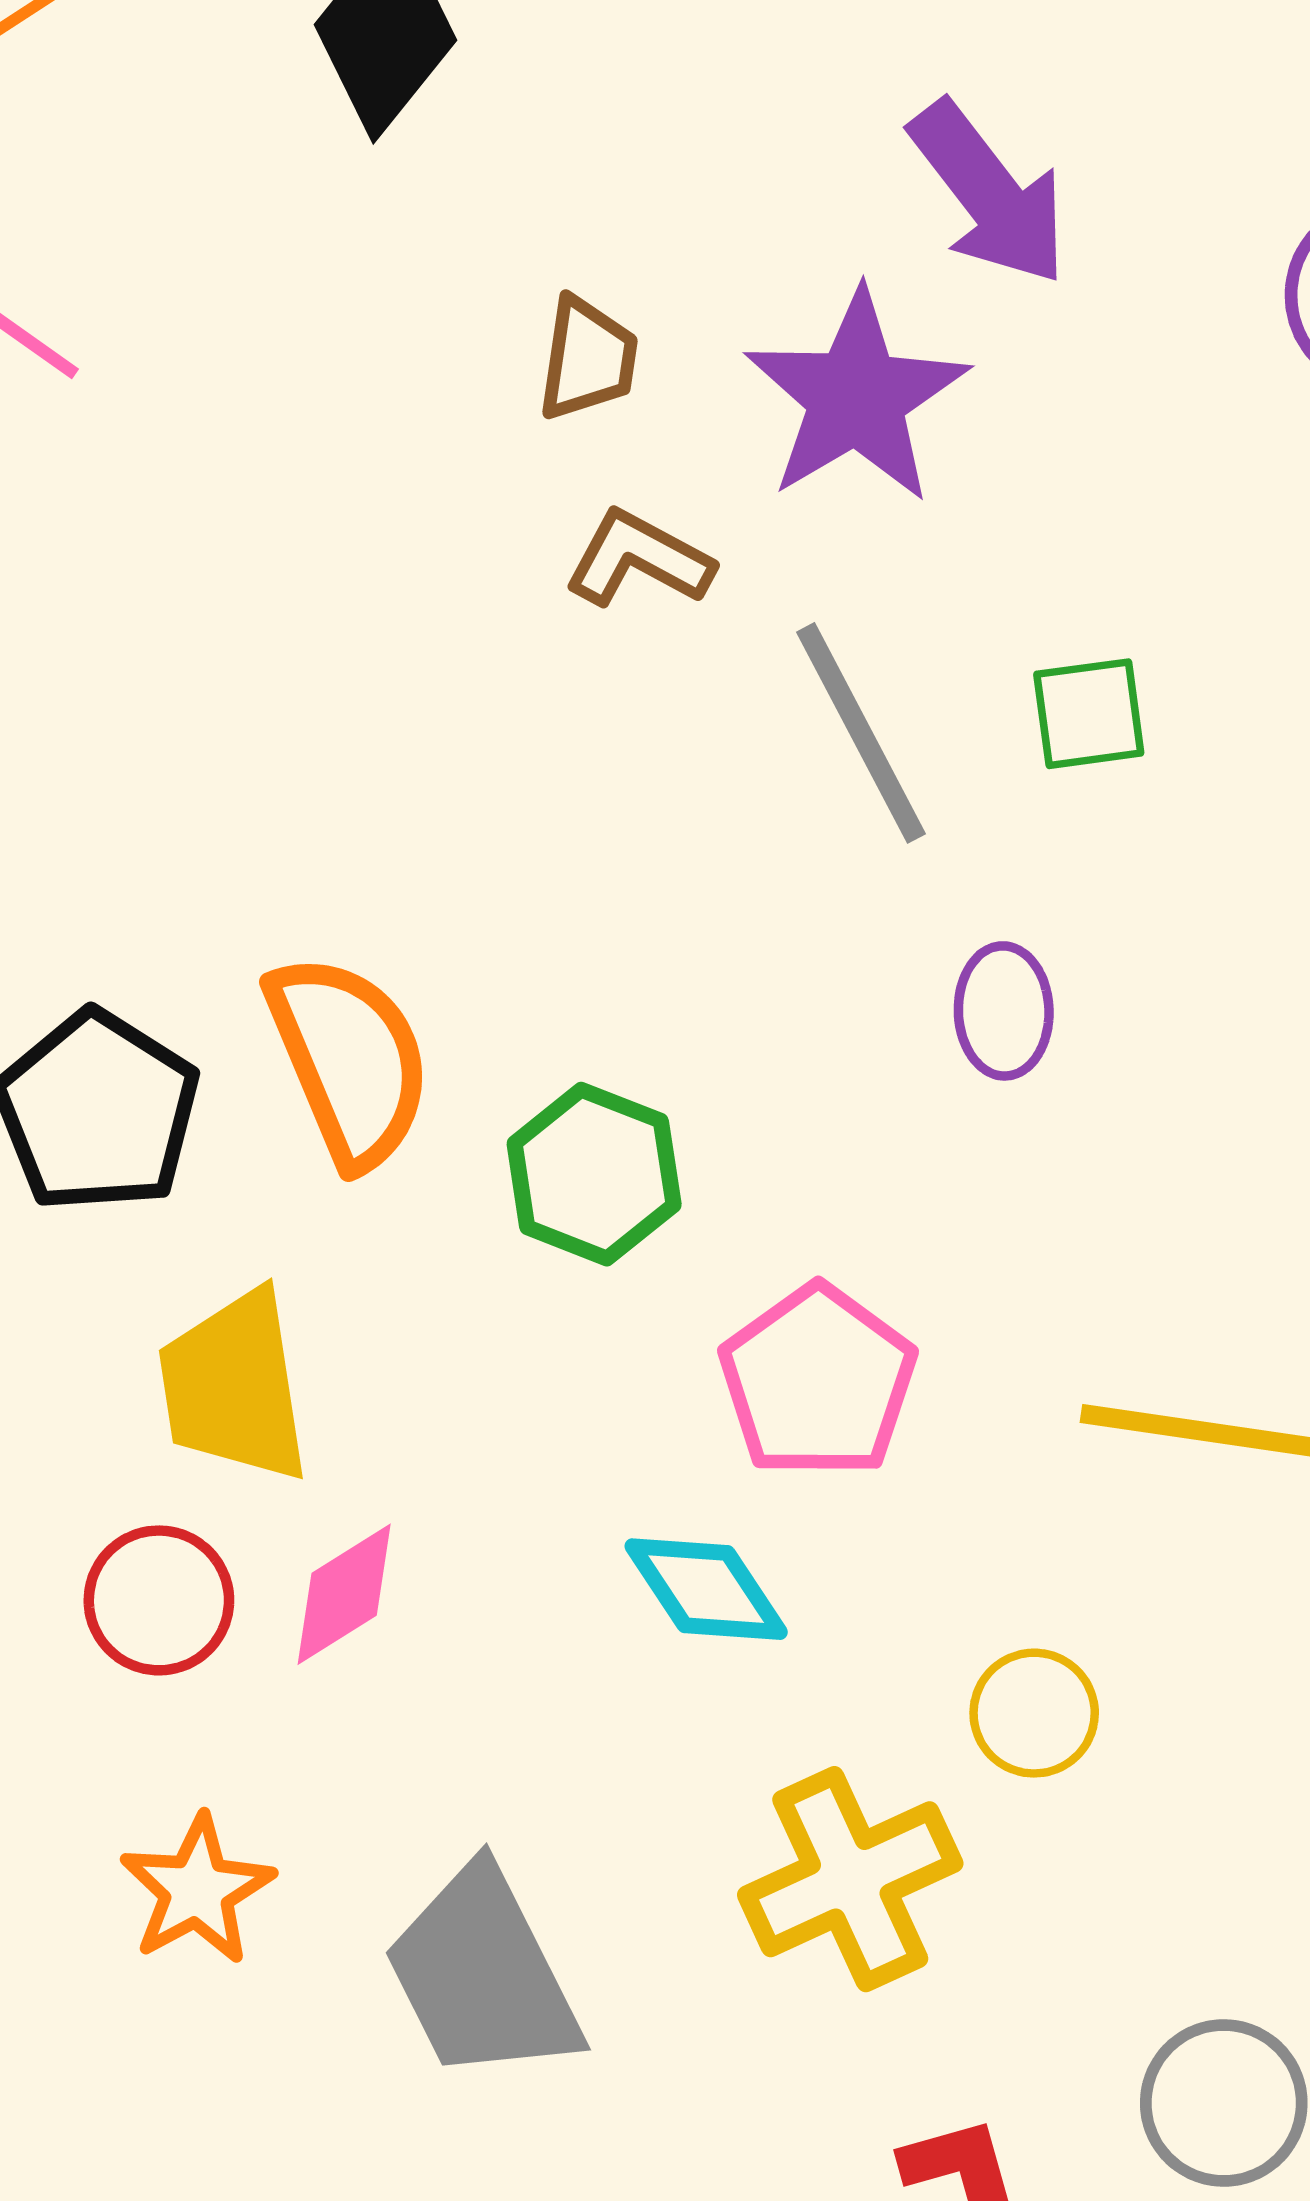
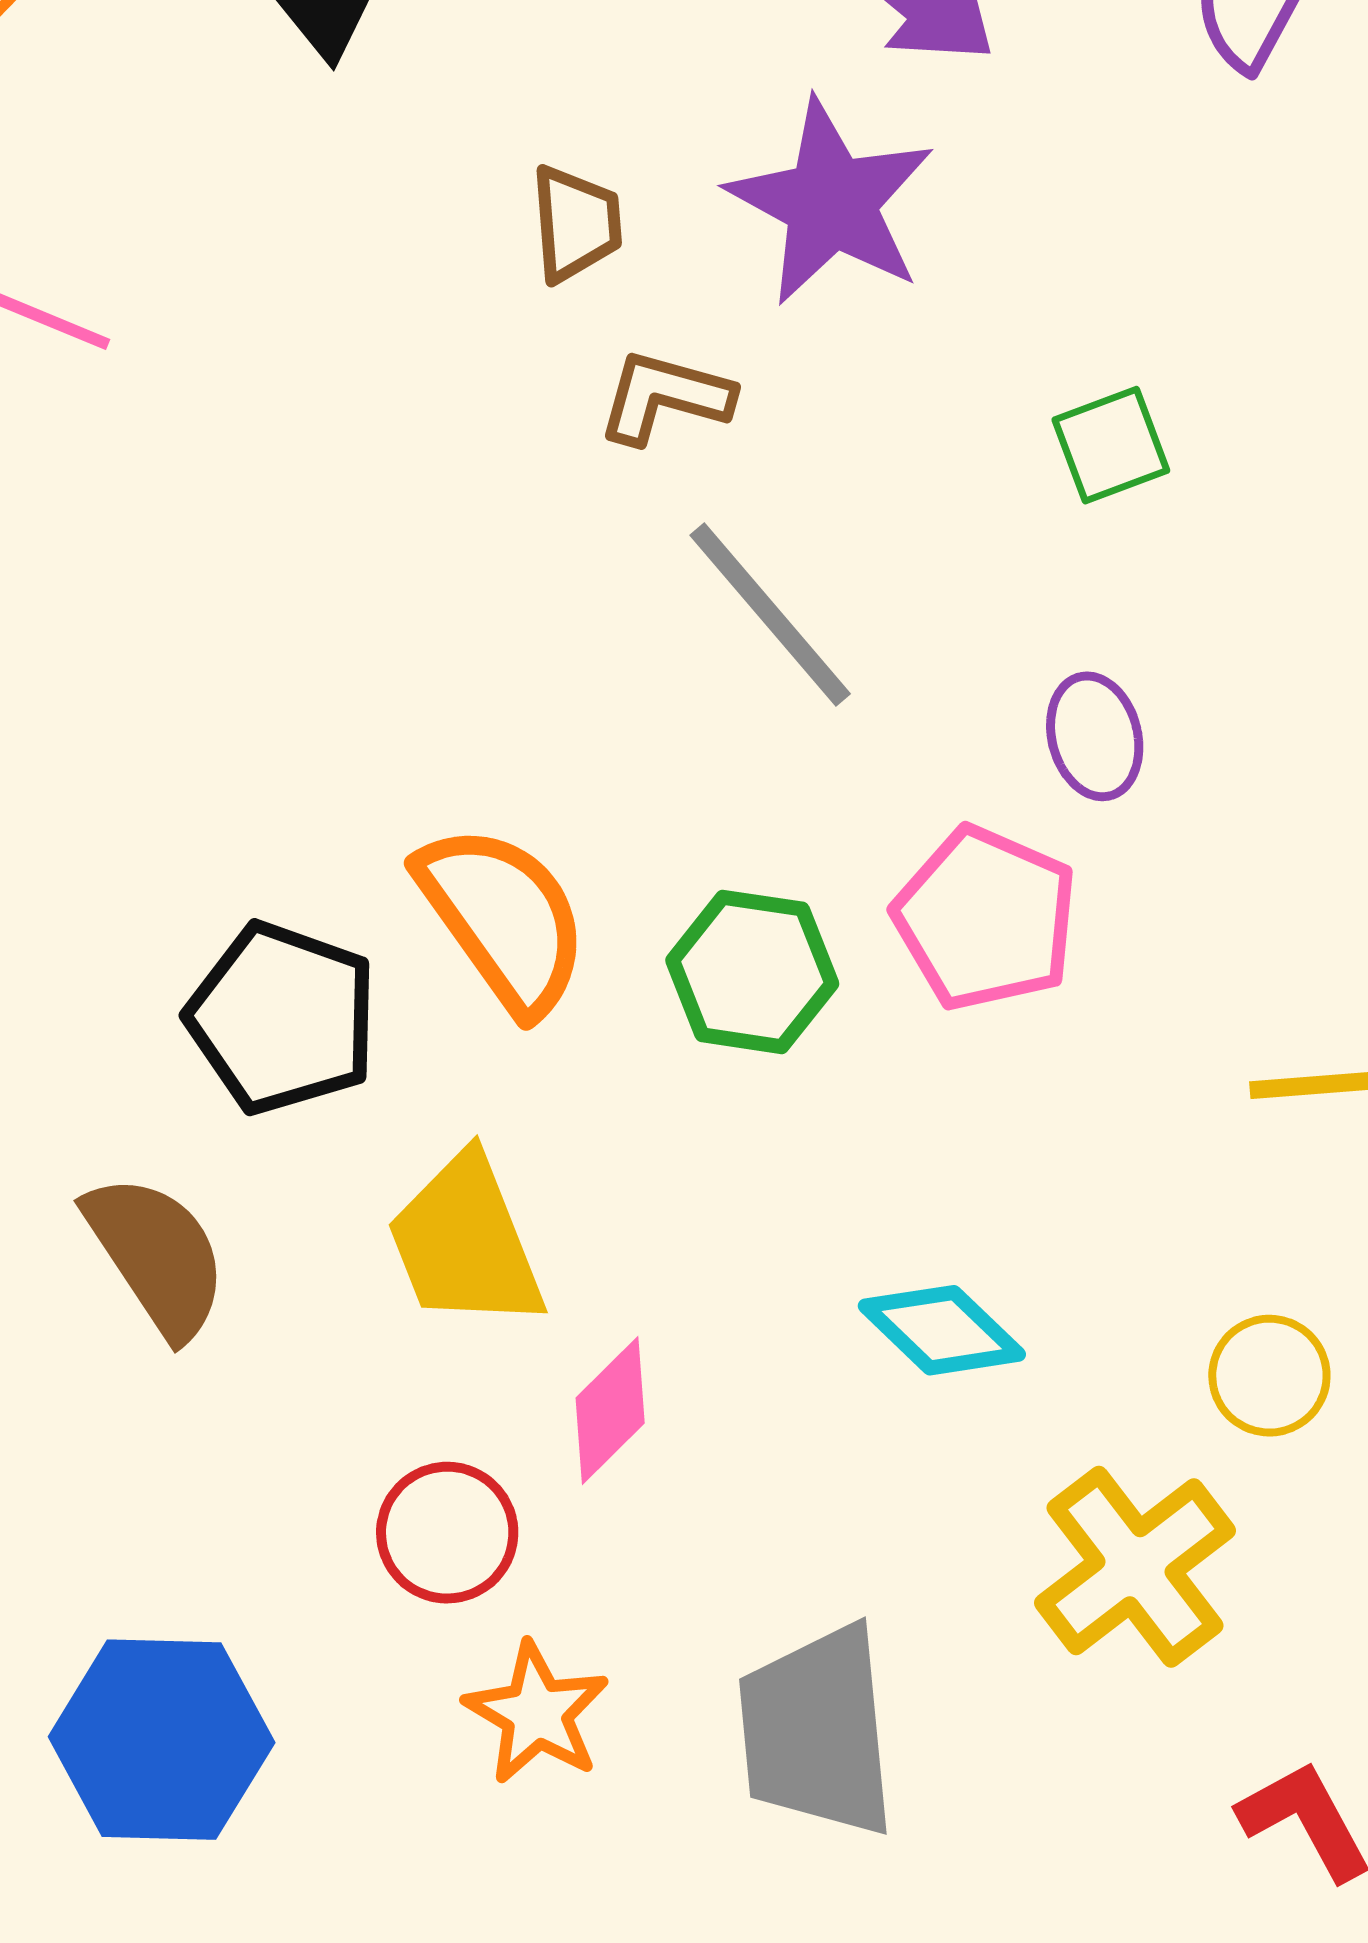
gray line: (861, 733) -> (770, 614), moved
pink pentagon: (818, 1381) -> (986, 918), moved
red circle: (159, 1600) -> (447, 1533), moved
gray trapezoid: (483, 1975) -> (817, 1731), turned 34

